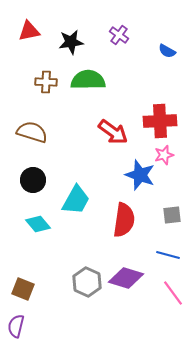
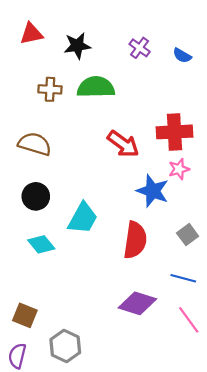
purple cross: (119, 35) -> (140, 48), moved
gray square: (172, 215) -> (188, 235), turned -30
gray hexagon: (87, 282) -> (65, 346), moved

